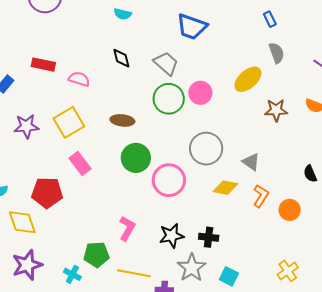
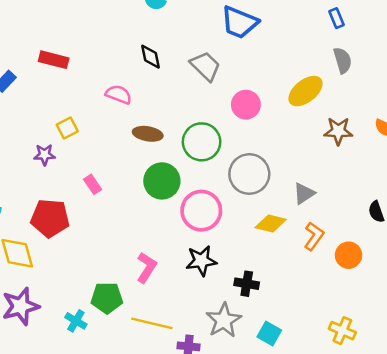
pink semicircle: (79, 79) -> (119, 94), moved
green circle: (169, 99) -> (202, 142), moved
yellow square: (69, 122) -> (67, 128), moved, size x0.6
purple star: (26, 126) -> (44, 155), moved, size x0.7
gray triangle: (251, 162) -> (304, 193), turned 48
pink rectangle: (80, 164) -> (93, 184), size x0.7
black star: (172, 236) -> (201, 261), moved
yellow cross: (288, 271) -> (342, 331), turned -35

